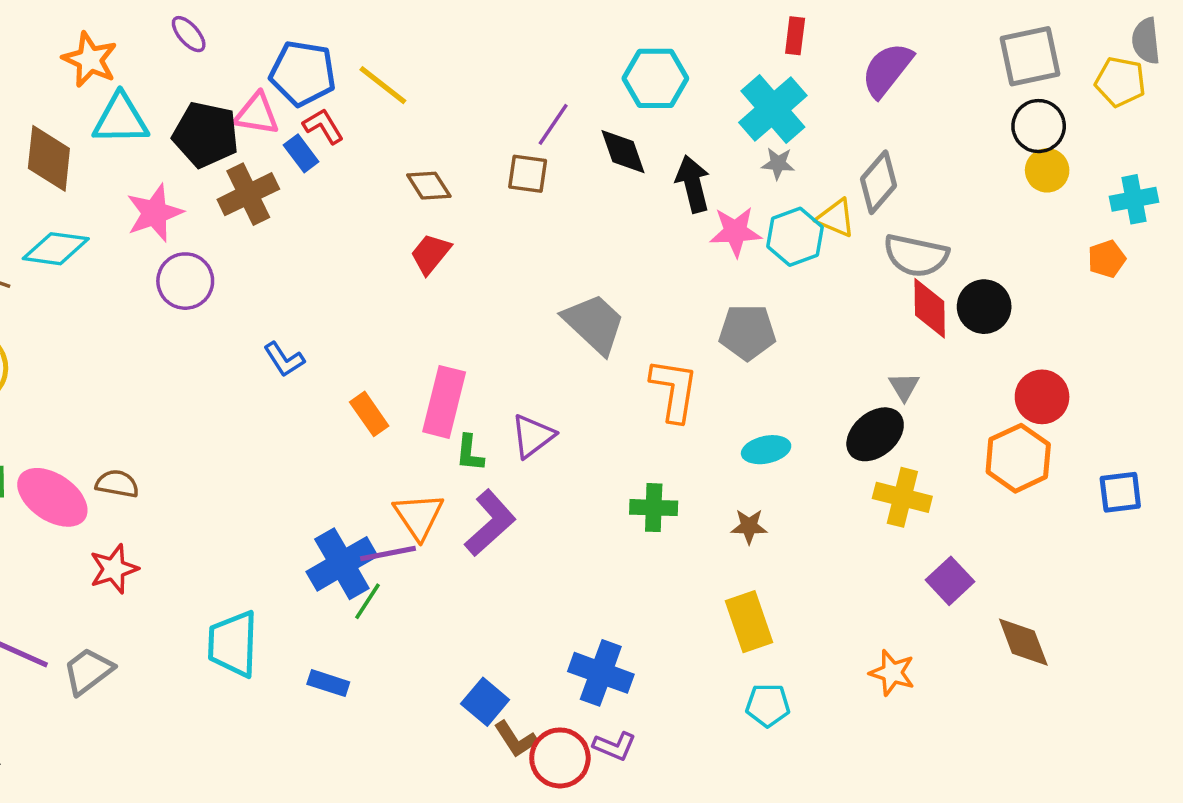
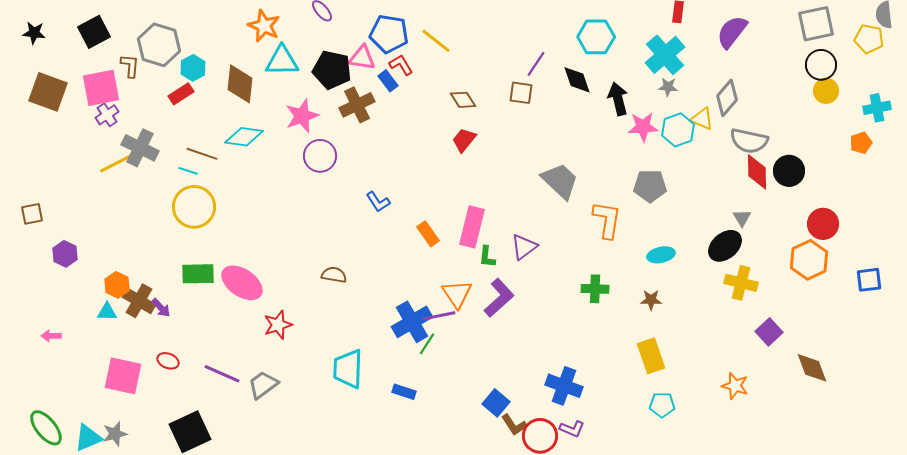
brown semicircle: (117, 484) -> (334, 275), moved

